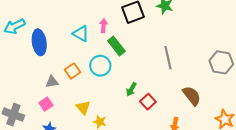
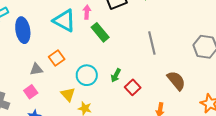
cyan triangle: (81, 33) -> (64, 21), size x1.4
cyan circle: (100, 66) -> (87, 75), moved

